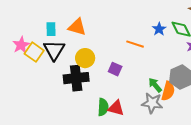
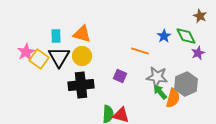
yellow circle: (85, 58) -> (82, 56), moved
gray star: (152, 103) -> (157, 77), moved

